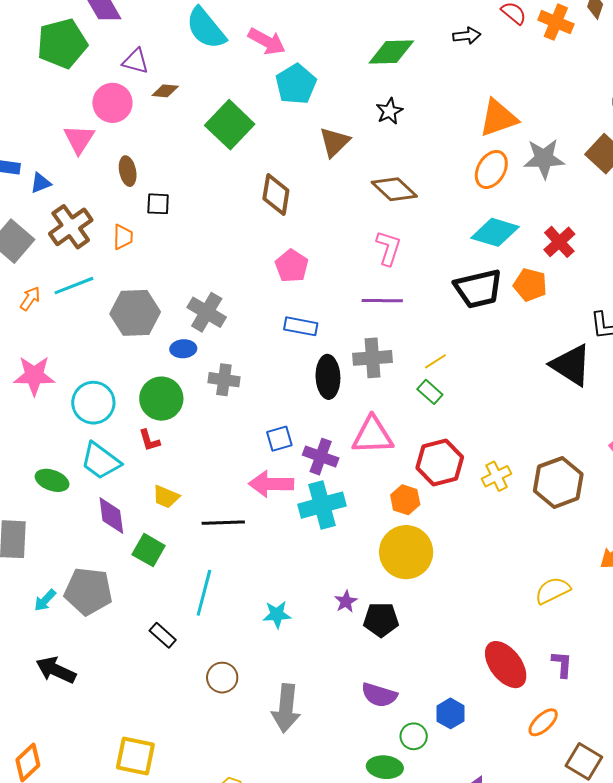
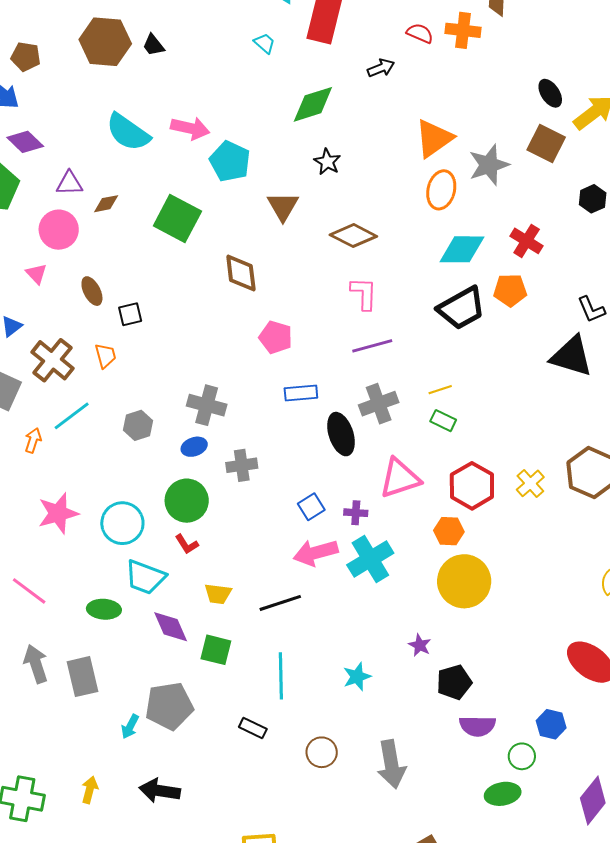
pink triangle: (79, 139) -> (36, 274), size x0.7
gray hexagon: (135, 313) -> (138, 425), size x0.6
yellow line: (436, 361) -> (440, 390), turned 30
purple cross: (321, 457) -> (356, 513), size x0.7
black pentagon: (381, 620) -> (454, 682), moved

